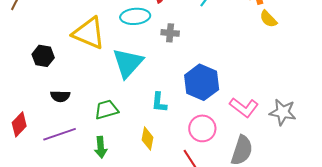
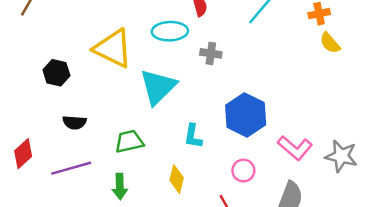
pink circle: (202, 128) -> (243, 171), size x0.7

